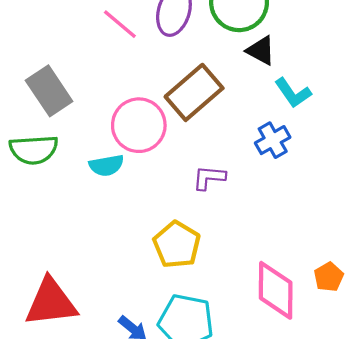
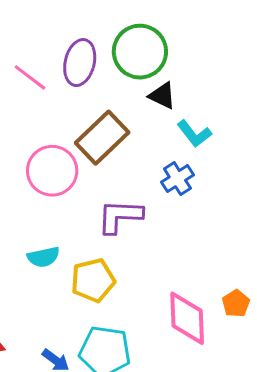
cyan semicircle: (106, 165) -> (43, 257), moved
purple L-shape: (209, 178) -> (120, 216), size x1.5
yellow pentagon: (177, 245) -> (93, 280), turned 30

